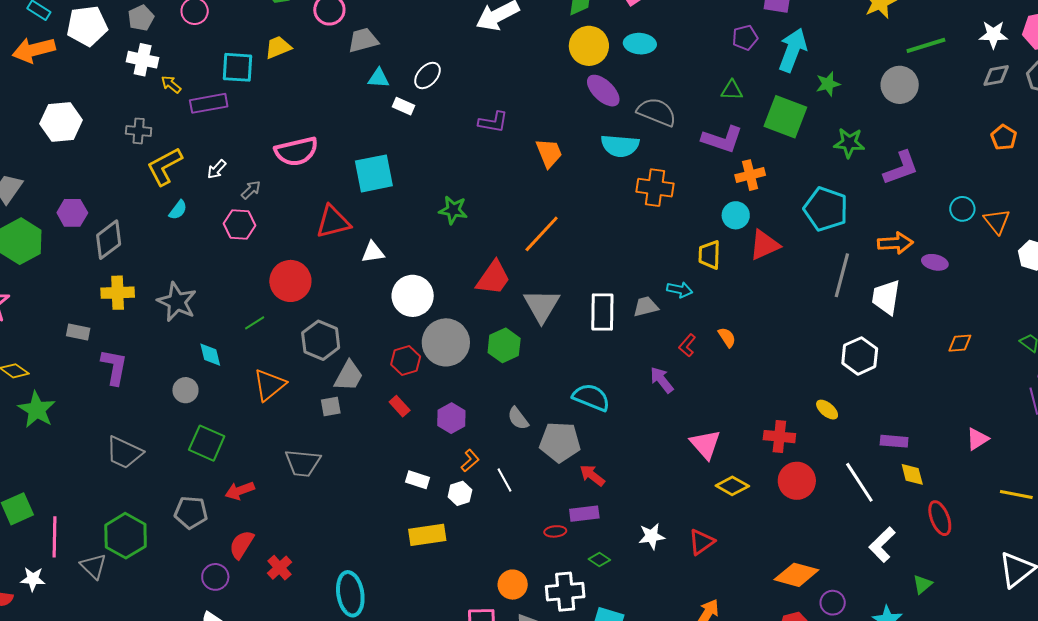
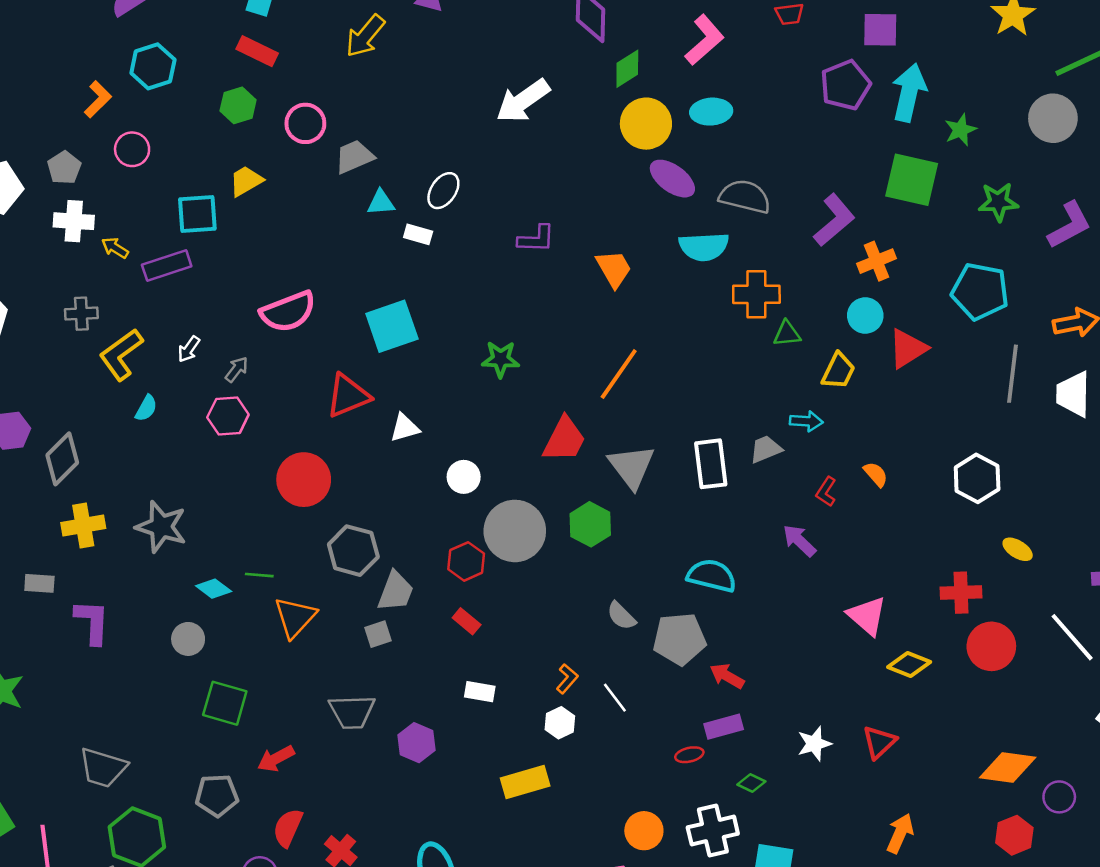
purple pentagon: (745, 38) -> (845, 85), size x1.5
green triangle: (732, 90) -> (787, 334), moved
purple L-shape: (722, 139) -> (834, 220), turned -51
yellow trapezoid: (709, 255) -> (838, 371), turned -148
white circle: (413, 296) -> (464, 477), size x0.6
green line: (255, 323) -> (259, 575), moved, turned 45
cyan diamond: (210, 355) -> (214, 589), turned -32
white hexagon: (860, 356) -> (977, 478), moved
purple hexagon: (451, 418) -> (417, 743), moved
gray trapezoid: (124, 453) -> (103, 768), moved
white rectangle: (418, 480) -> (480, 692), moved

